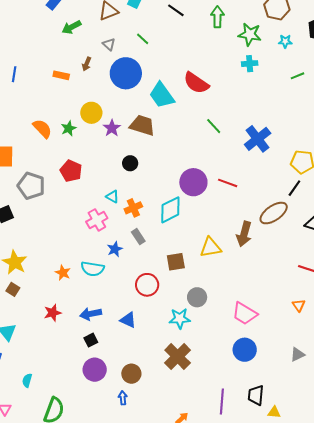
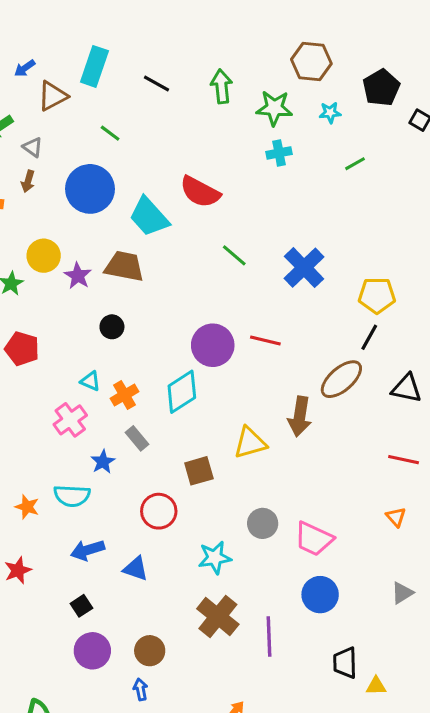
gray triangle: (109, 44) -> (33, 147), moved
gray circle: (197, 297) -> (263, 523), moved
blue arrow: (91, 314) -> (88, 550), moved
purple line: (222, 402) -> (269, 637), moved

